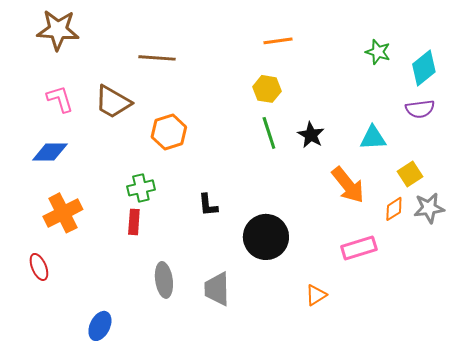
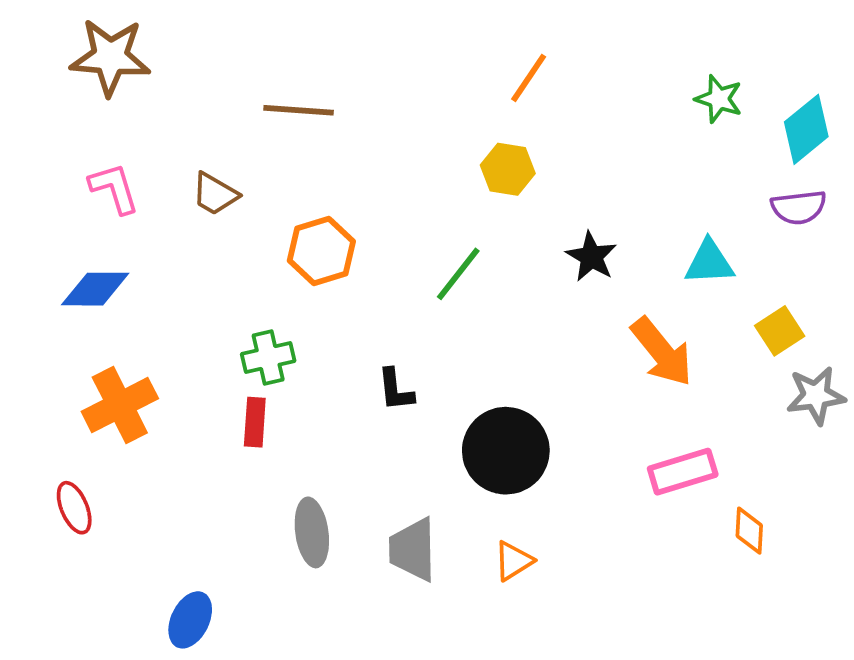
orange line: (278, 41) -> (529, 78), turned -48
brown trapezoid: (113, 102) -> (215, 194), size x0.7
green line: (269, 133) -> (458, 274), moved, turned 56
orange diamond: (394, 209) -> (749, 531), moved, turned -55
orange triangle: (316, 295) -> (513, 561), moved

